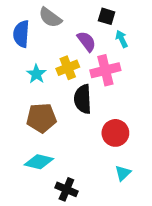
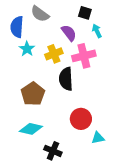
cyan star: (36, 74) -> (27, 49), moved
brown pentagon: (41, 118) -> (33, 94), turned -30
red circle: (115, 133) -> (81, 119), moved
cyan triangle: (123, 173) -> (98, 138), turned 32

